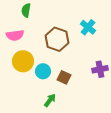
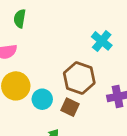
brown hexagon: (57, 39) -> (79, 78), moved

